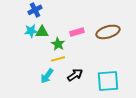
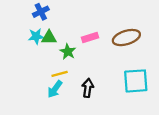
yellow line: (58, 59) -> (60, 74), moved
black arrow: (75, 75) -> (88, 88), turned -49
cyan square: (108, 81) -> (136, 81), moved

